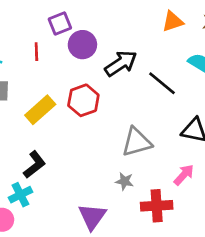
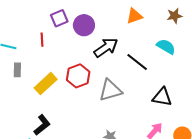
orange triangle: (173, 22) -> (134, 16), moved
purple circle: (82, 45) -> (84, 25), moved
gray triangle: (137, 142) -> (110, 90), moved

